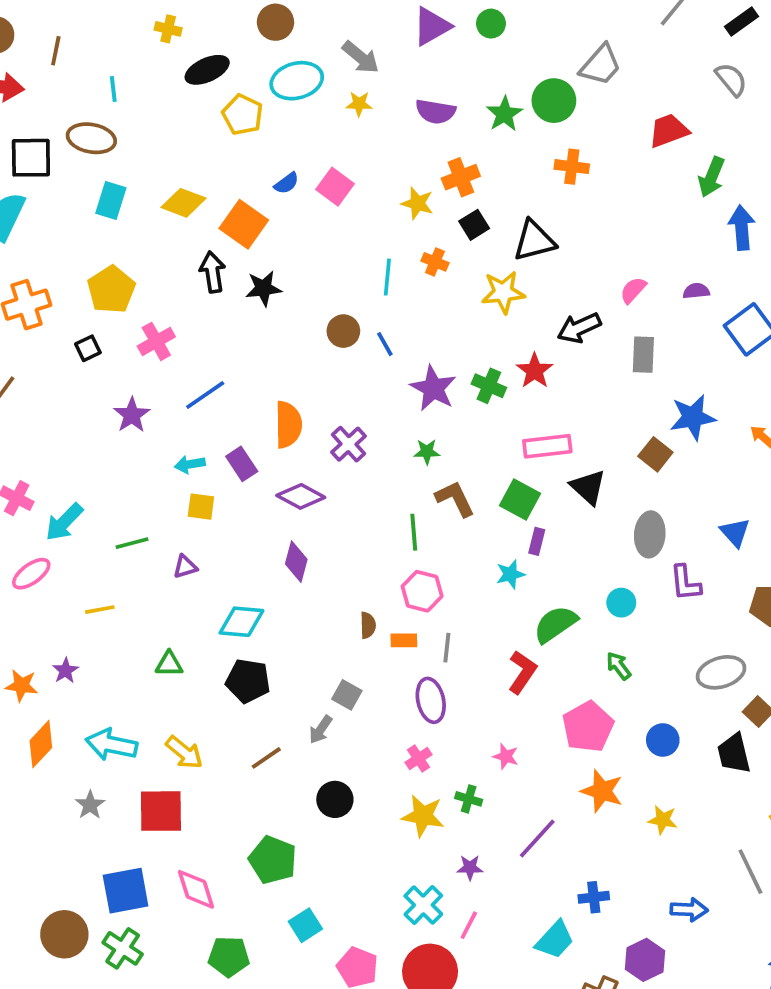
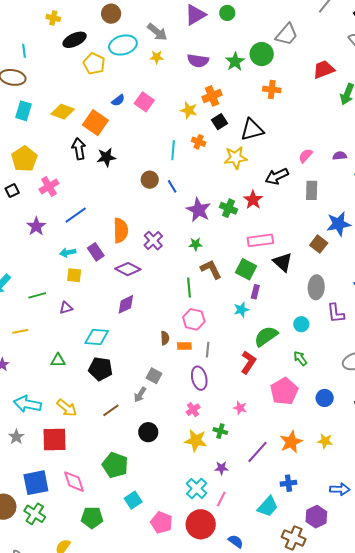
purple diamond: (296, 562) -> (126, 304), turned 50
orange star: (602, 791) -> (291, 442), moved, turned 30

